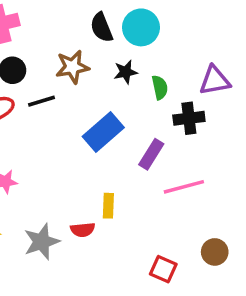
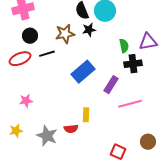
black star: (126, 72) -> (89, 30), moved
green semicircle: (160, 87) -> (124, 46), moved
gray star: (42, 242) -> (47, 136), turned -30

